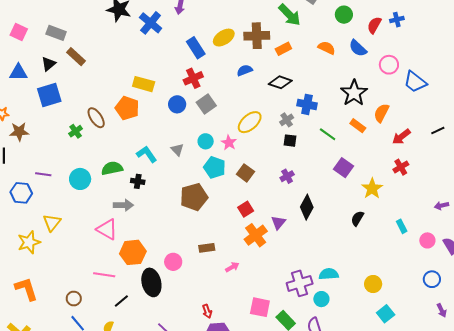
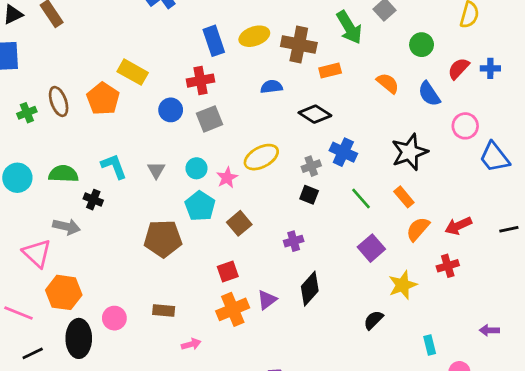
orange semicircle: (381, 113) -> (418, 229), moved

